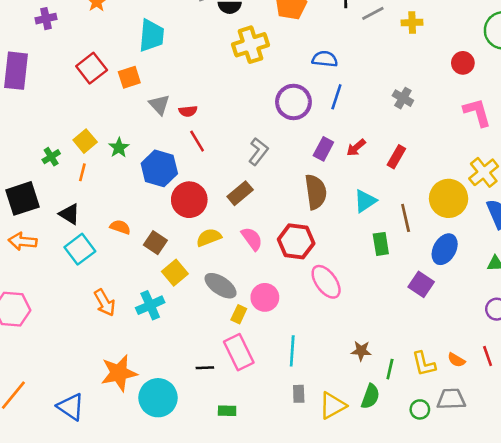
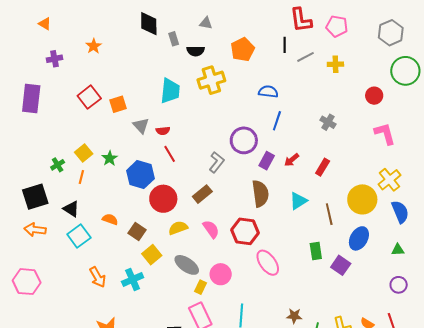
cyan trapezoid: (151, 36) -> (170, 91), moved
purple circle: (293, 102) -> (244, 140), moved
green rectangle: (381, 244) -> (316, 251), moved

